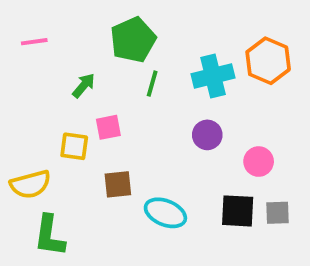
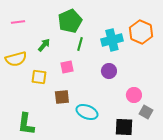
pink square: (108, 127) -> (67, 67), moved
pink circle: (259, 162) -> (134, 95), moved
yellow semicircle: (30, 184) -> (16, 59), moved
black square: (238, 211) -> (124, 127), moved
gray square: (278, 213) -> (146, 112), turned 32

